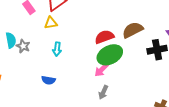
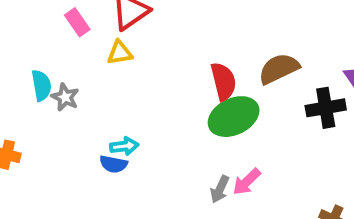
red semicircle: (104, 37) -> (223, 81), turned 96
cyan arrow: (57, 49) -> (124, 146), moved, turned -104
pink arrow: (102, 70) -> (247, 182), moved

